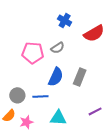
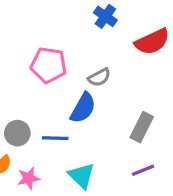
gray semicircle: (58, 48) -> (99, 77), moved
gray rectangle: (80, 77) -> (142, 127), moved
cyan triangle: (58, 118) -> (82, 176), turned 36

